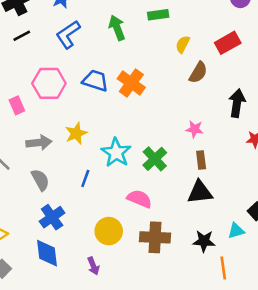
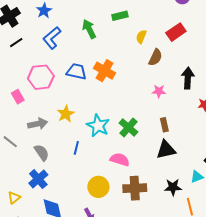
pink star: (195, 129) -> (159, 91), moved
blue cross: (52, 217) -> (38, 179), moved

